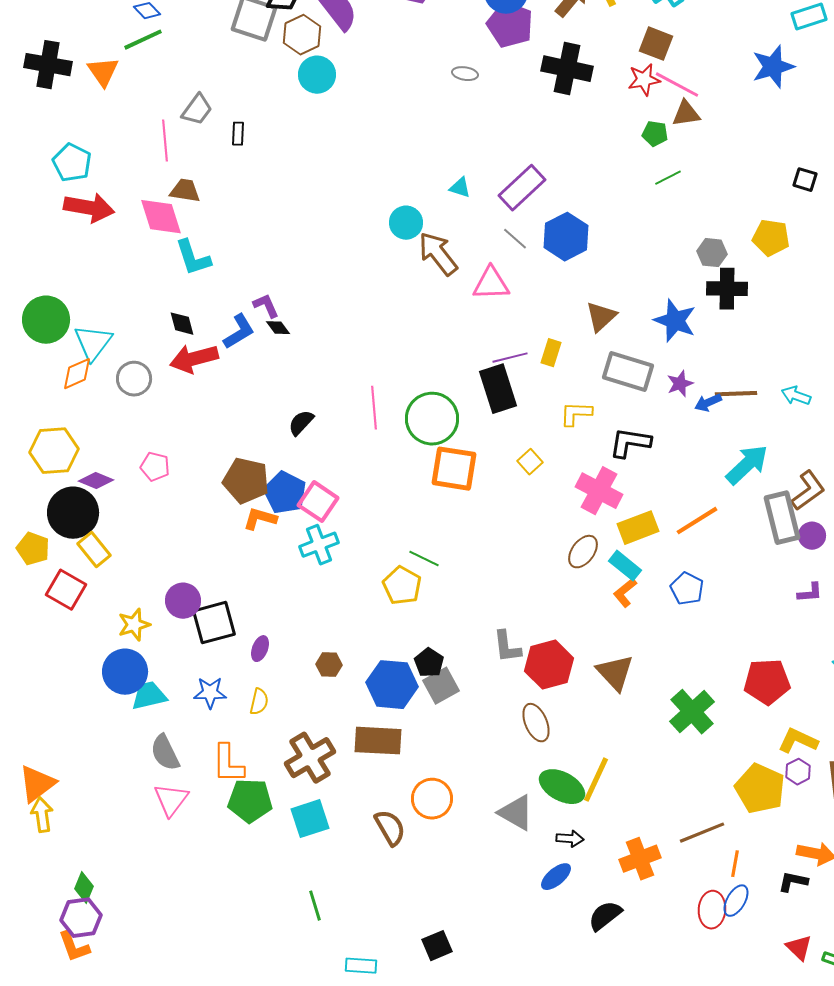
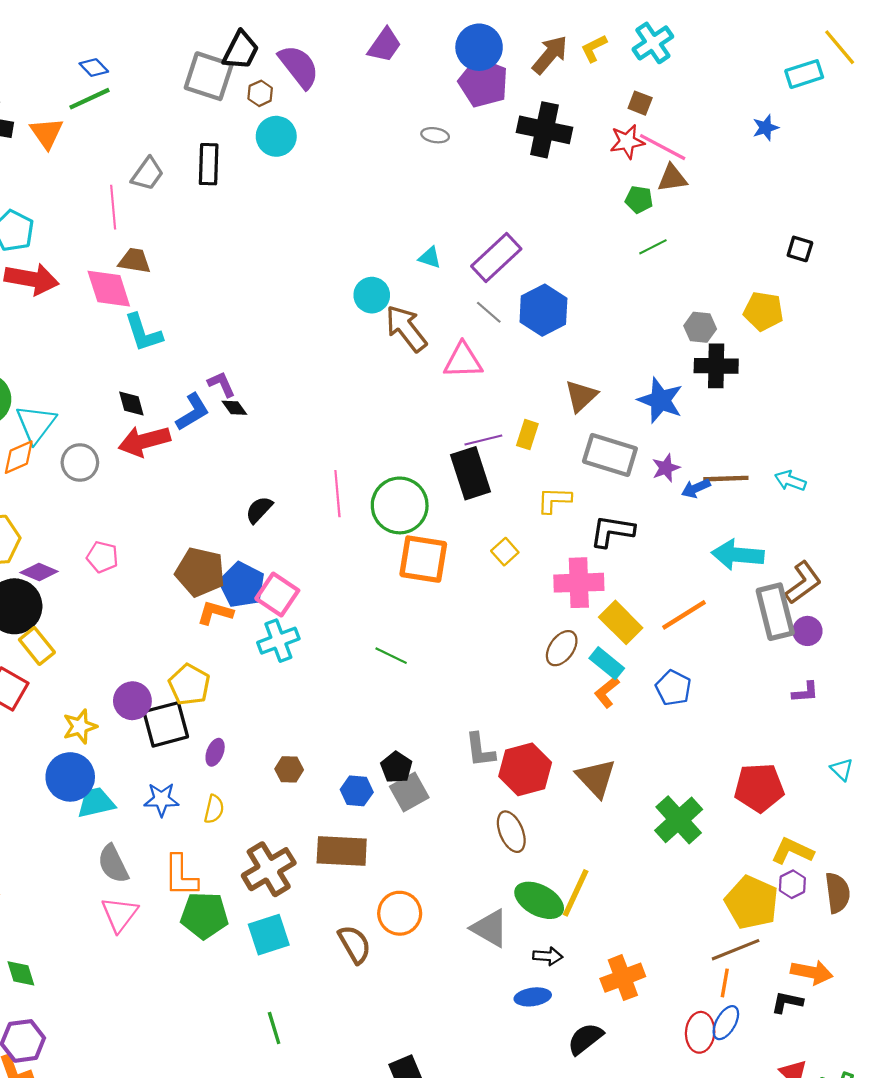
brown hexagon: (302, 35) -> (260, 93), size x0.6
brown square: (656, 44) -> (640, 103), size x0.7
blue star: (773, 67) -> (766, 128), size x0.6
black rectangle: (238, 134) -> (209, 164), moved, size x1.6
cyan arrow: (747, 465) -> (738, 555), turned -132
pink cross: (599, 491) -> (579, 583), turned -30
yellow rectangle: (638, 528) -> (621, 622), turned 66
yellow pentagon: (402, 586) -> (189, 685), moved
blue hexagon: (392, 685) -> (357, 791), size x0.6
brown line: (702, 833) -> (736, 950), moved
blue ellipse: (556, 877) -> (533, 997), turned 32
green diamond: (84, 888) -> (21, 973), moved, turned -40

